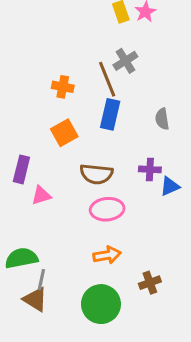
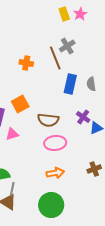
blue rectangle: (110, 114) -> (70, 84), moved
orange square: (64, 133) -> (20, 104), moved
purple cross: (150, 169) -> (83, 117), turned 32
brown cross: (150, 283) -> (94, 169), moved

